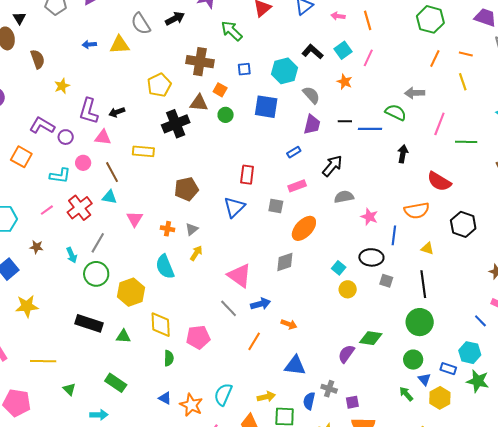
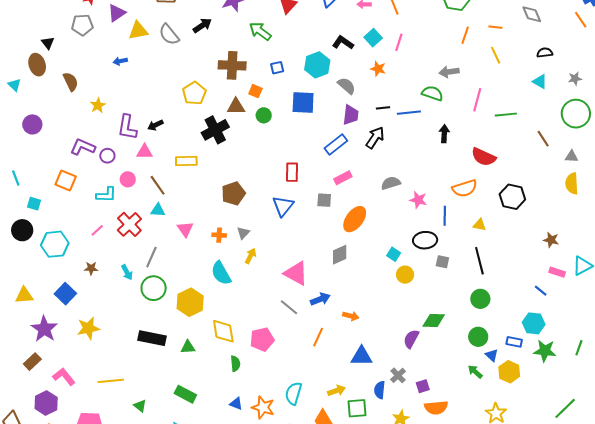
yellow triangle: (120, 45) -> (138, 31), moved
blue rectangle: (294, 152) -> (336, 144), size x1.6
black arrow: (332, 166) -> (375, 138), moved
green circle: (420, 322) -> (480, 299), size x0.7
gray cross: (329, 389) -> (398, 375), turned 35

